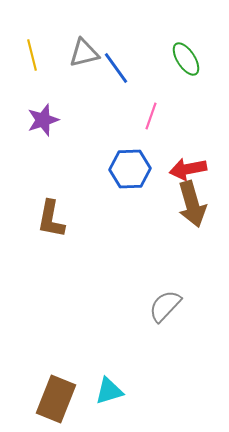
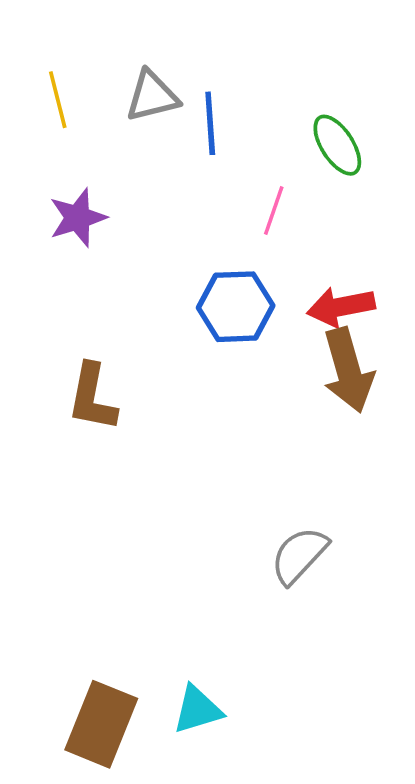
green ellipse: (186, 59) -> (337, 145), moved
blue line: (116, 68) -> (210, 123), turned 32

